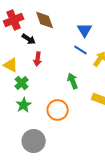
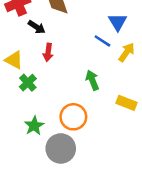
blue triangle: (85, 30) -> (118, 22), moved
green star: (24, 105) -> (34, 126), moved
gray circle: (34, 141) -> (61, 148), moved

